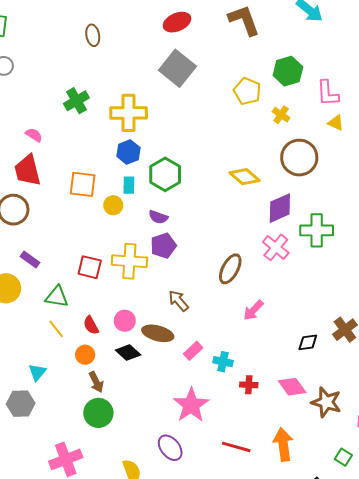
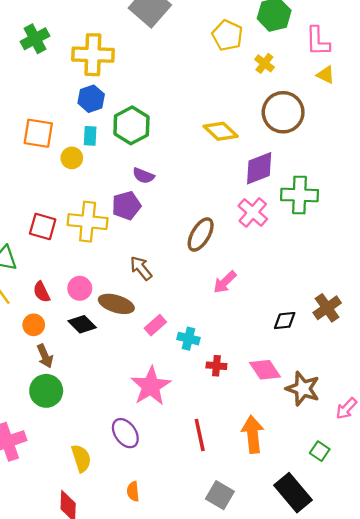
purple semicircle: (158, 217) -> (143, 176), moved
red line: (236, 447) -> (200, 435), turned 60

